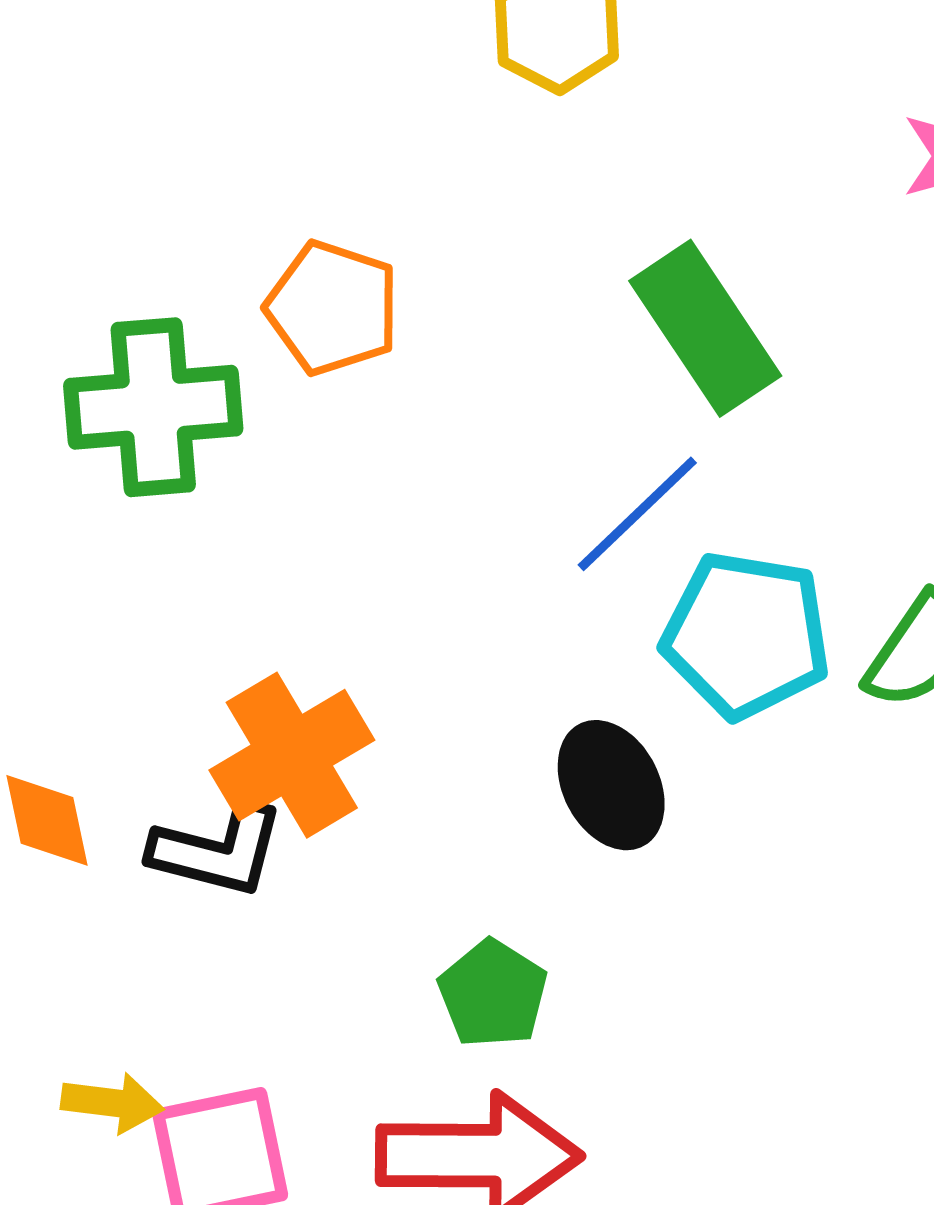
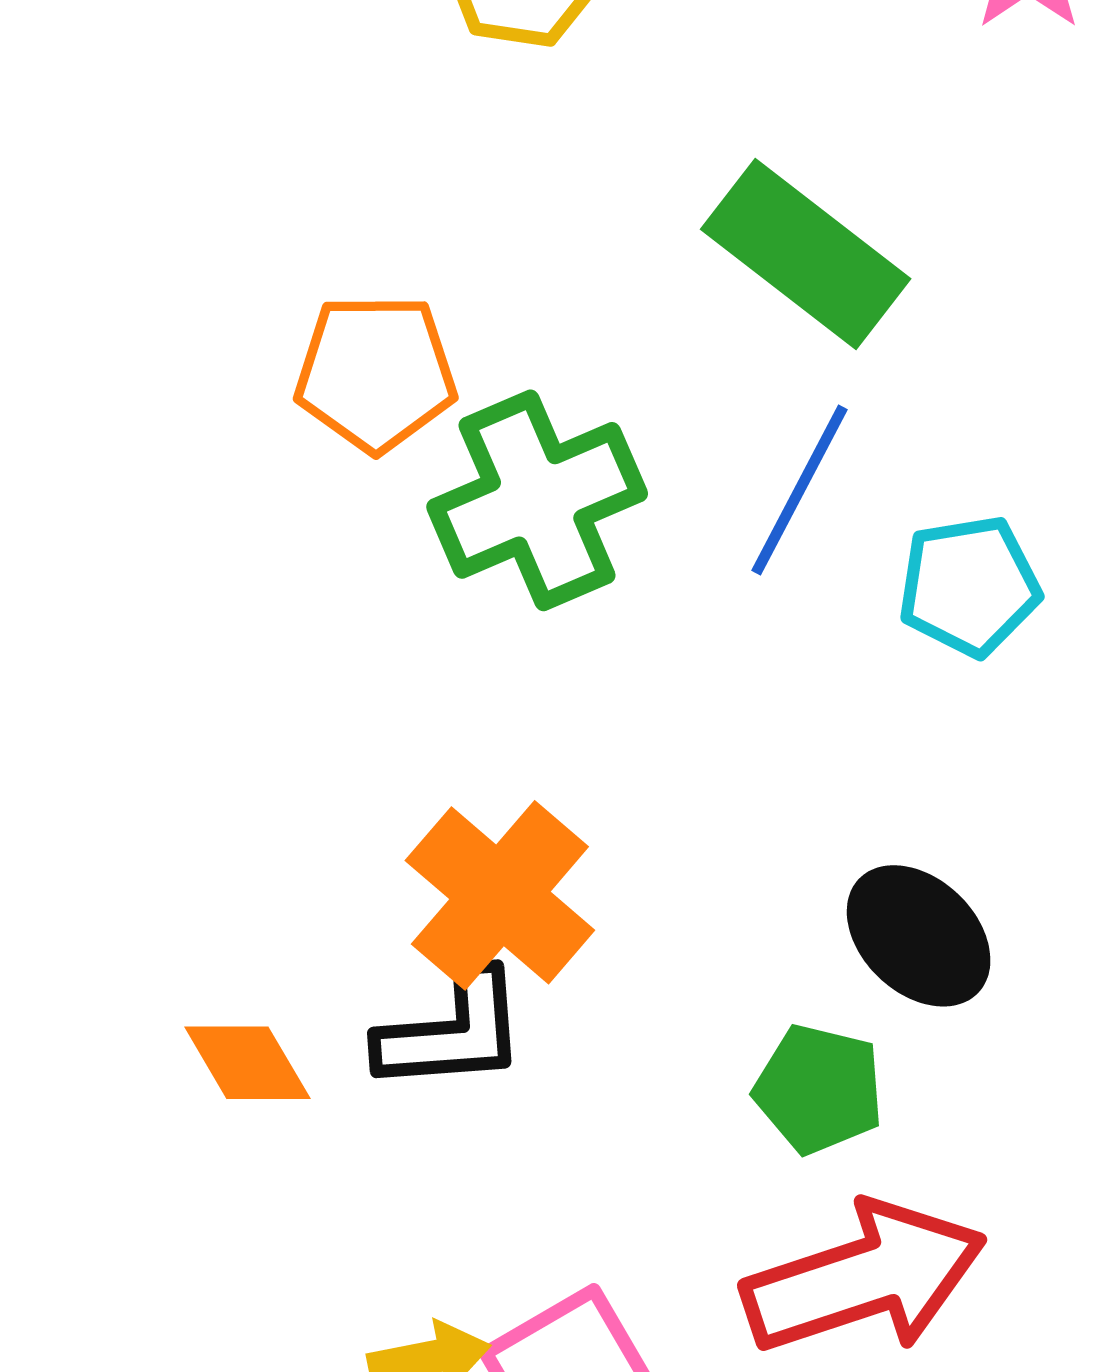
green cross: (153, 407) -> (537, 500), moved
cyan pentagon: (746, 635) -> (969, 586), size x0.7
black ellipse: (611, 785) -> (919, 936), moved

